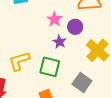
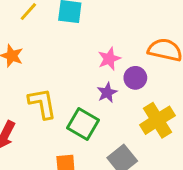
yellow L-shape: (19, 61) -> (42, 103), turned 80

